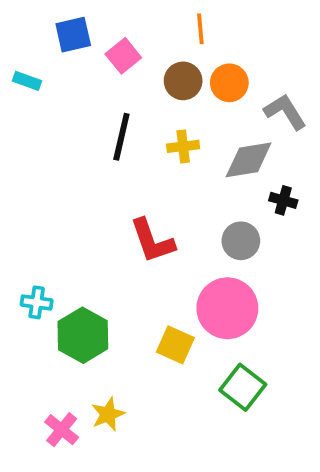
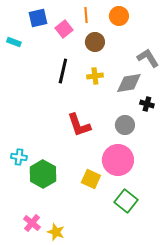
orange line: (200, 29) -> (86, 15), moved
orange circle: (229, 83) -> (119, 16), moved
yellow star: (108, 414) -> (56, 232), moved, turned -30

